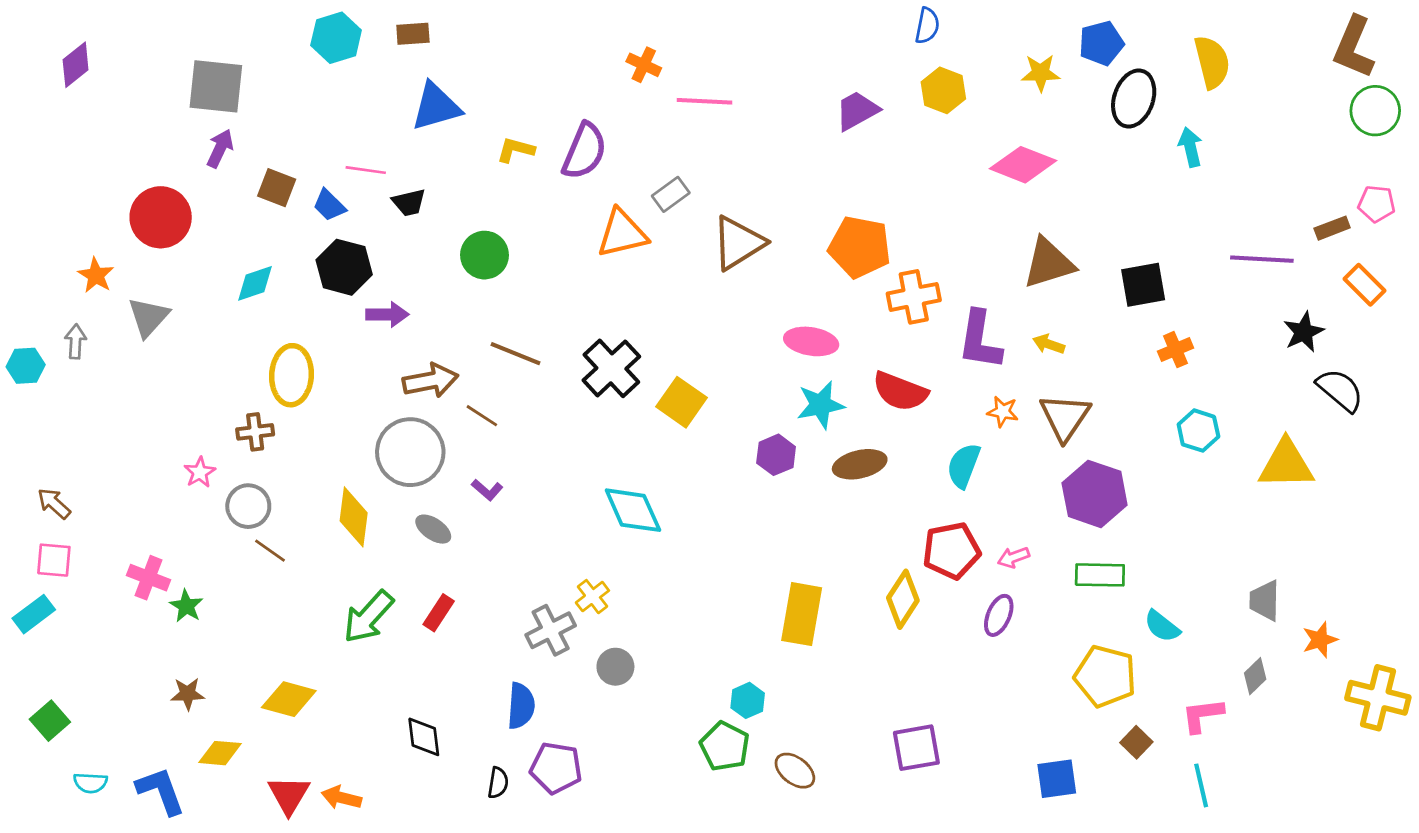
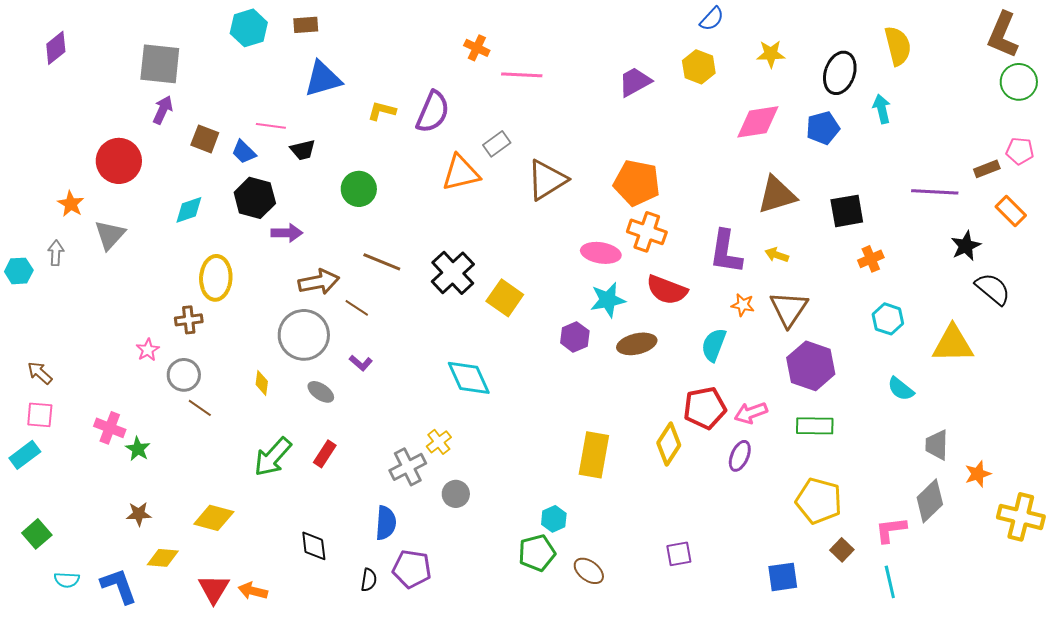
blue semicircle: (927, 26) -> (712, 19), moved, turned 32
blue pentagon: (1101, 43) -> (823, 128), moved
pink diamond: (1023, 165) -> (758, 122), turned -30
orange cross: (914, 297) -> (647, 232), moved, turned 30
yellow diamond: (354, 517) -> (262, 383), size x0.6
pink arrow: (1014, 557) -> (751, 413), size x1.4
cyan semicircle: (1162, 626) -> (901, 389), moved
gray diamond: (1255, 676) -> (930, 501), size x1.6
green pentagon: (725, 746) -> (537, 553), turned 30
purple square: (916, 748) -> (679, 554), size x0.7

